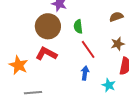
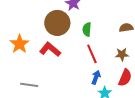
orange star: (19, 65) -> (19, 44), moved
blue arrow: (85, 73) -> (96, 77), moved

